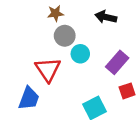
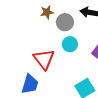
gray circle: (65, 36) -> (65, 22), moved

